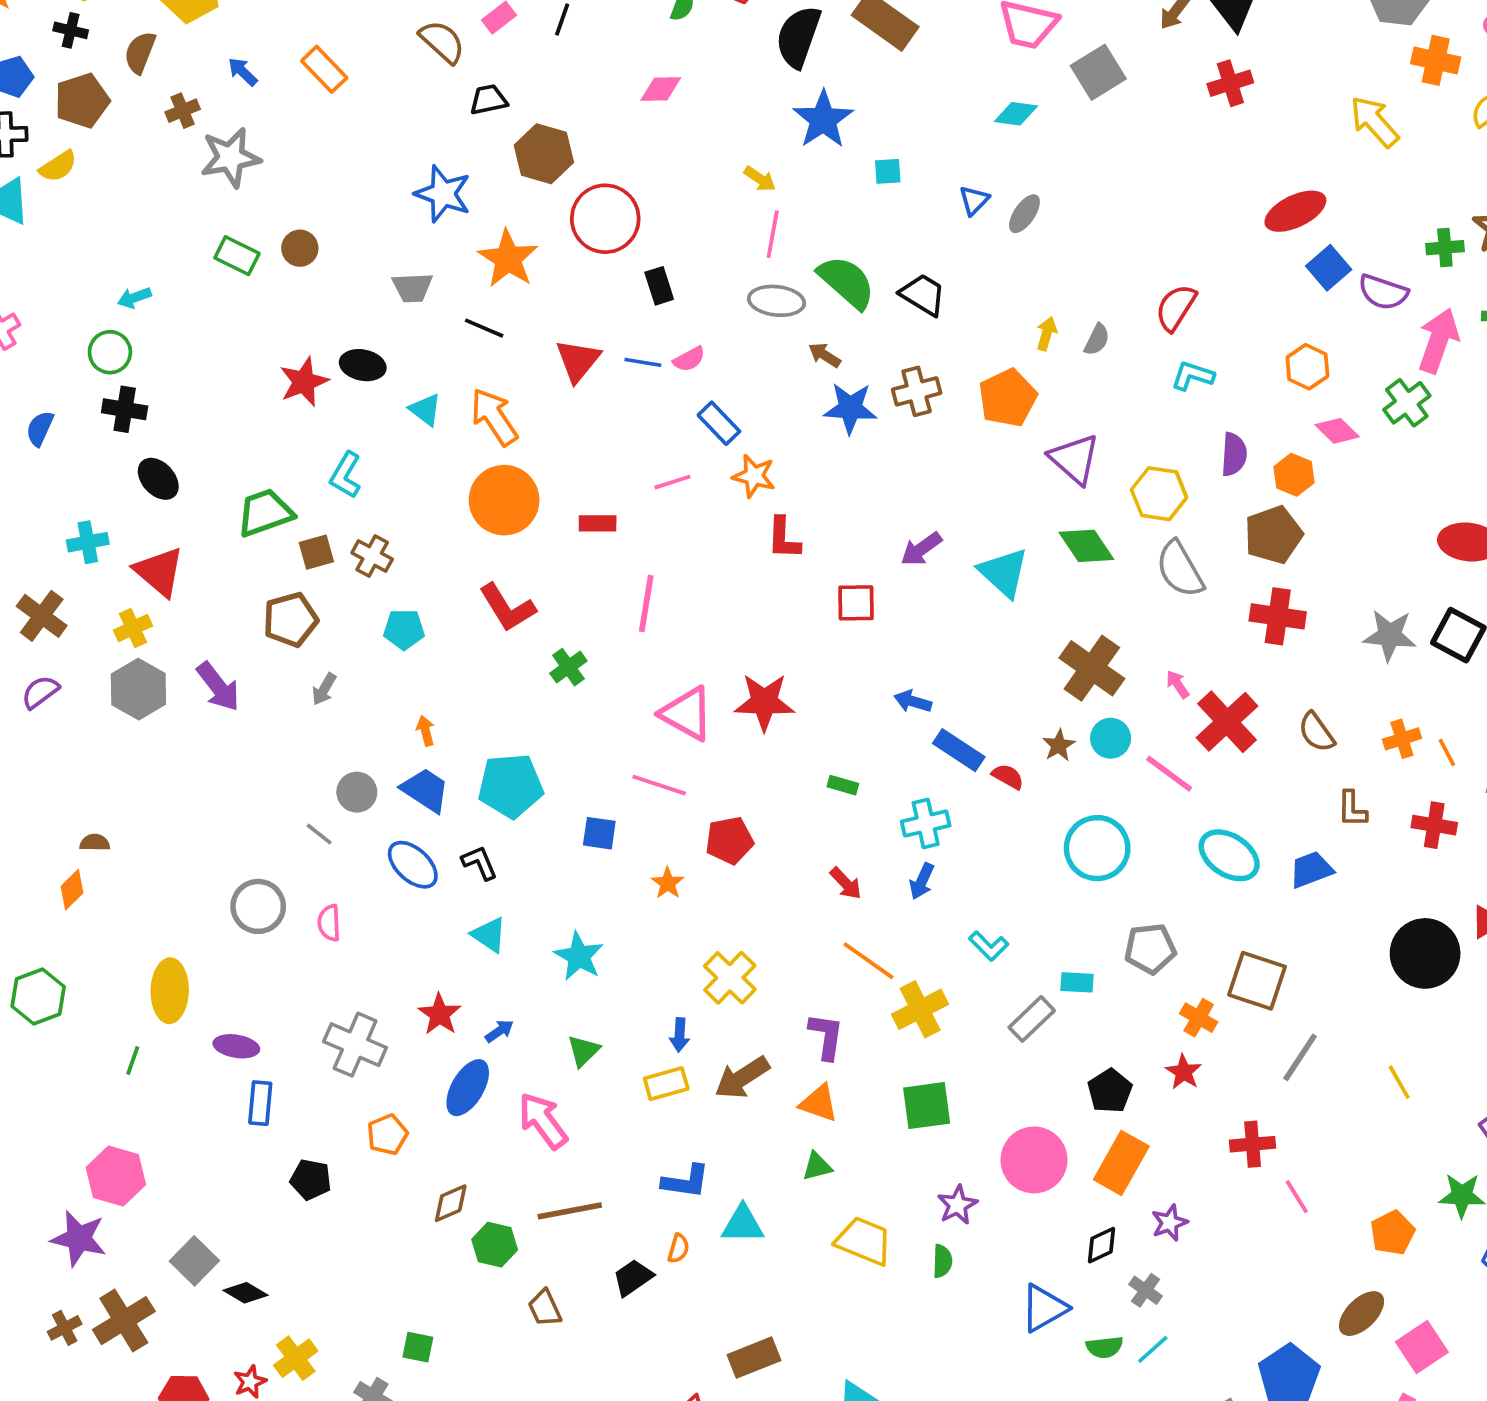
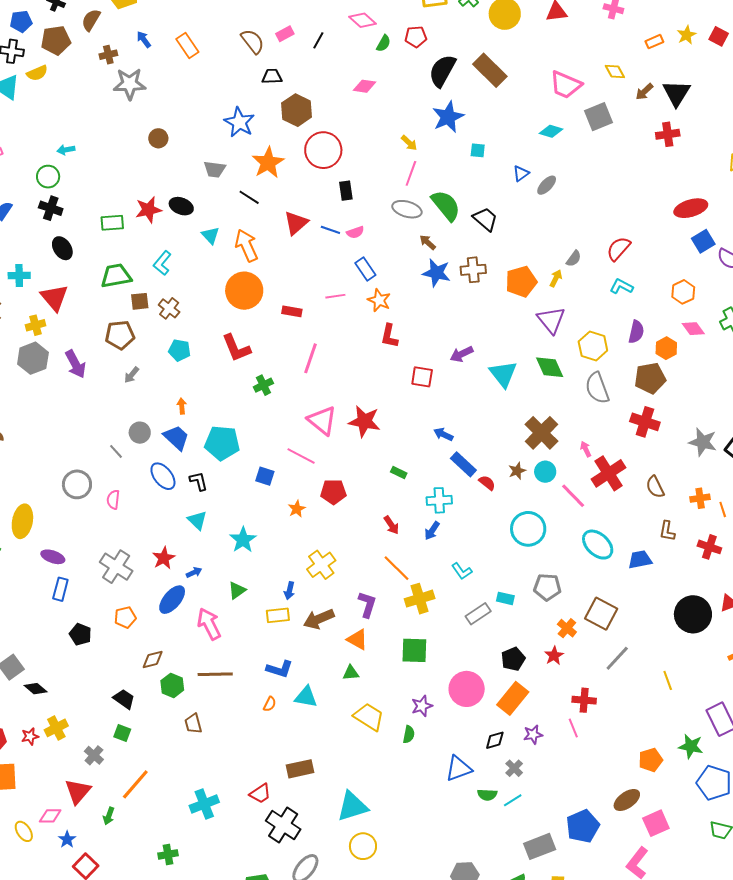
green rectangle: (237, 256) -> (112, 223), moved, turned -40
yellow arrow: (1047, 334) -> (556, 278), moved
pink line: (1297, 1197) -> (573, 728), moved
black trapezoid: (633, 1278) -> (124, 699), moved, turned 60

